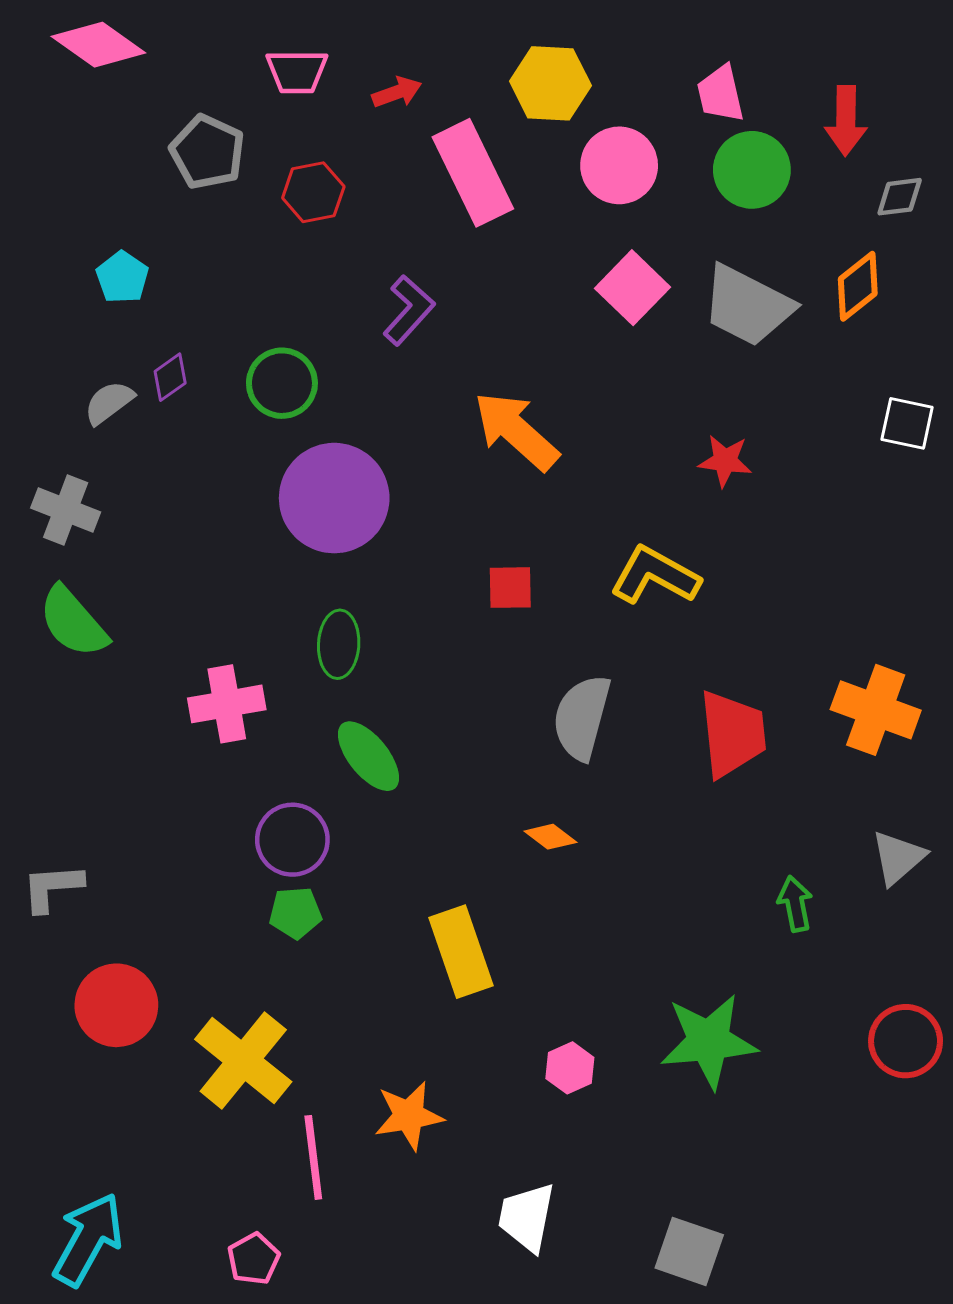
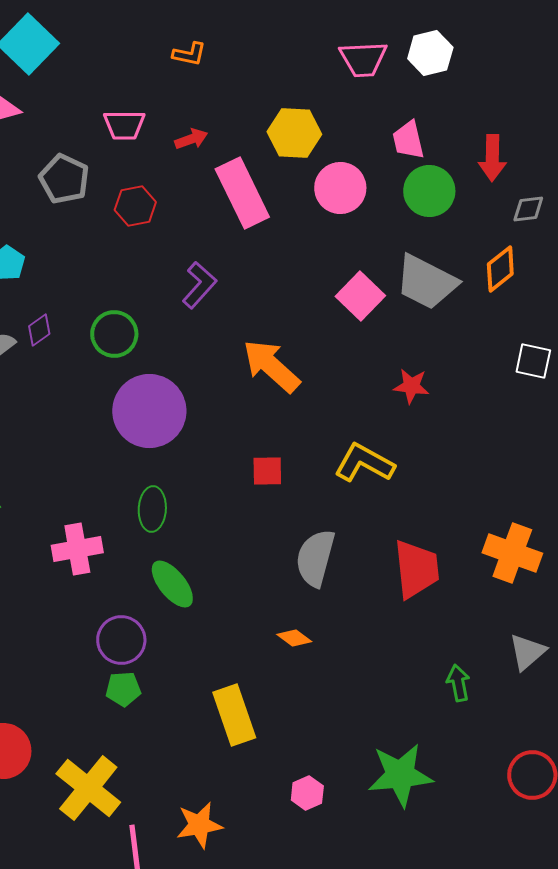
pink square: (633, 288) -> (360, 296), moved

